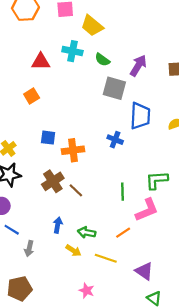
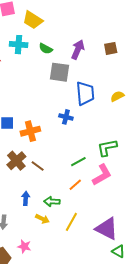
green line: (122, 192) -> (78, 162), turned 70
orange line: (123, 233) -> (75, 185), moved
yellow line: (106, 258) -> (71, 222), turned -72
purple triangle: (144, 271) -> (107, 229), size x1.4
pink star: (87, 291) -> (24, 246), moved

